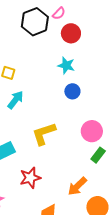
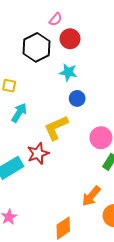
black hexagon: (35, 22) -> (37, 47), moved
yellow L-shape: (44, 134) -> (56, 128), moved
red star: (30, 178) -> (38, 154), moved

